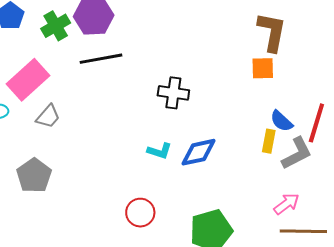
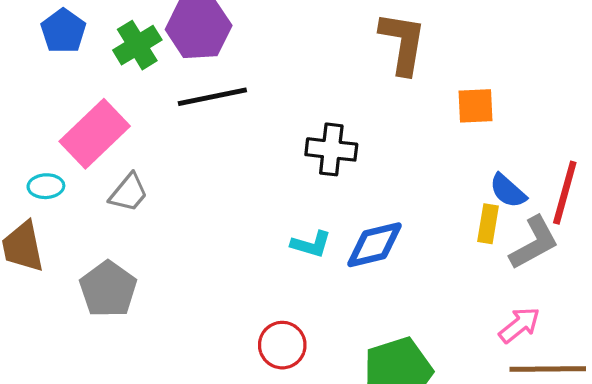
brown L-shape: (272, 32) -> (403, 43), moved

